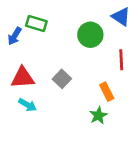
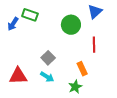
blue triangle: (121, 17) -> (95, 12), turned 42
red triangle: (23, 78) -> (18, 76), moved
cyan arrow: (27, 105) -> (47, 77), moved

